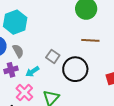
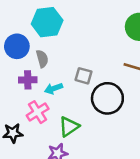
gray square: (53, 56) -> (84, 76), turned -32

